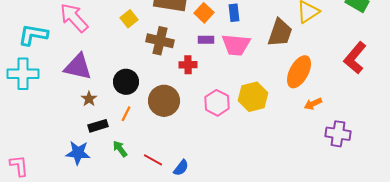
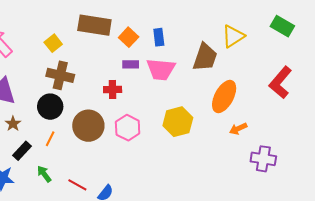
brown cross: (160, 41) -> (60, 75), moved
pink hexagon: (217, 103) -> (128, 128), moved
black rectangle: (98, 126) -> (22, 151), turned -30

